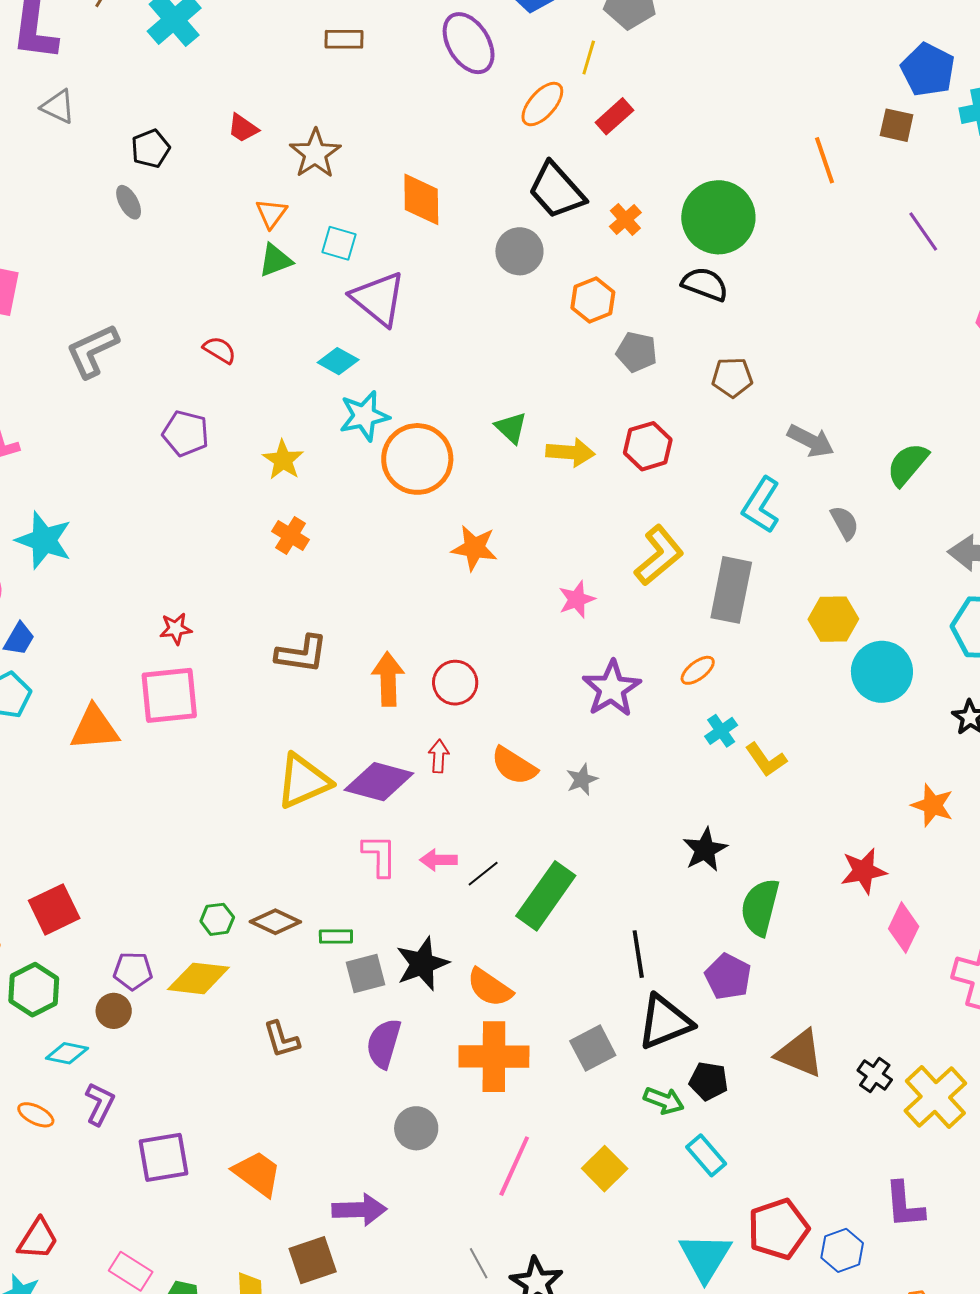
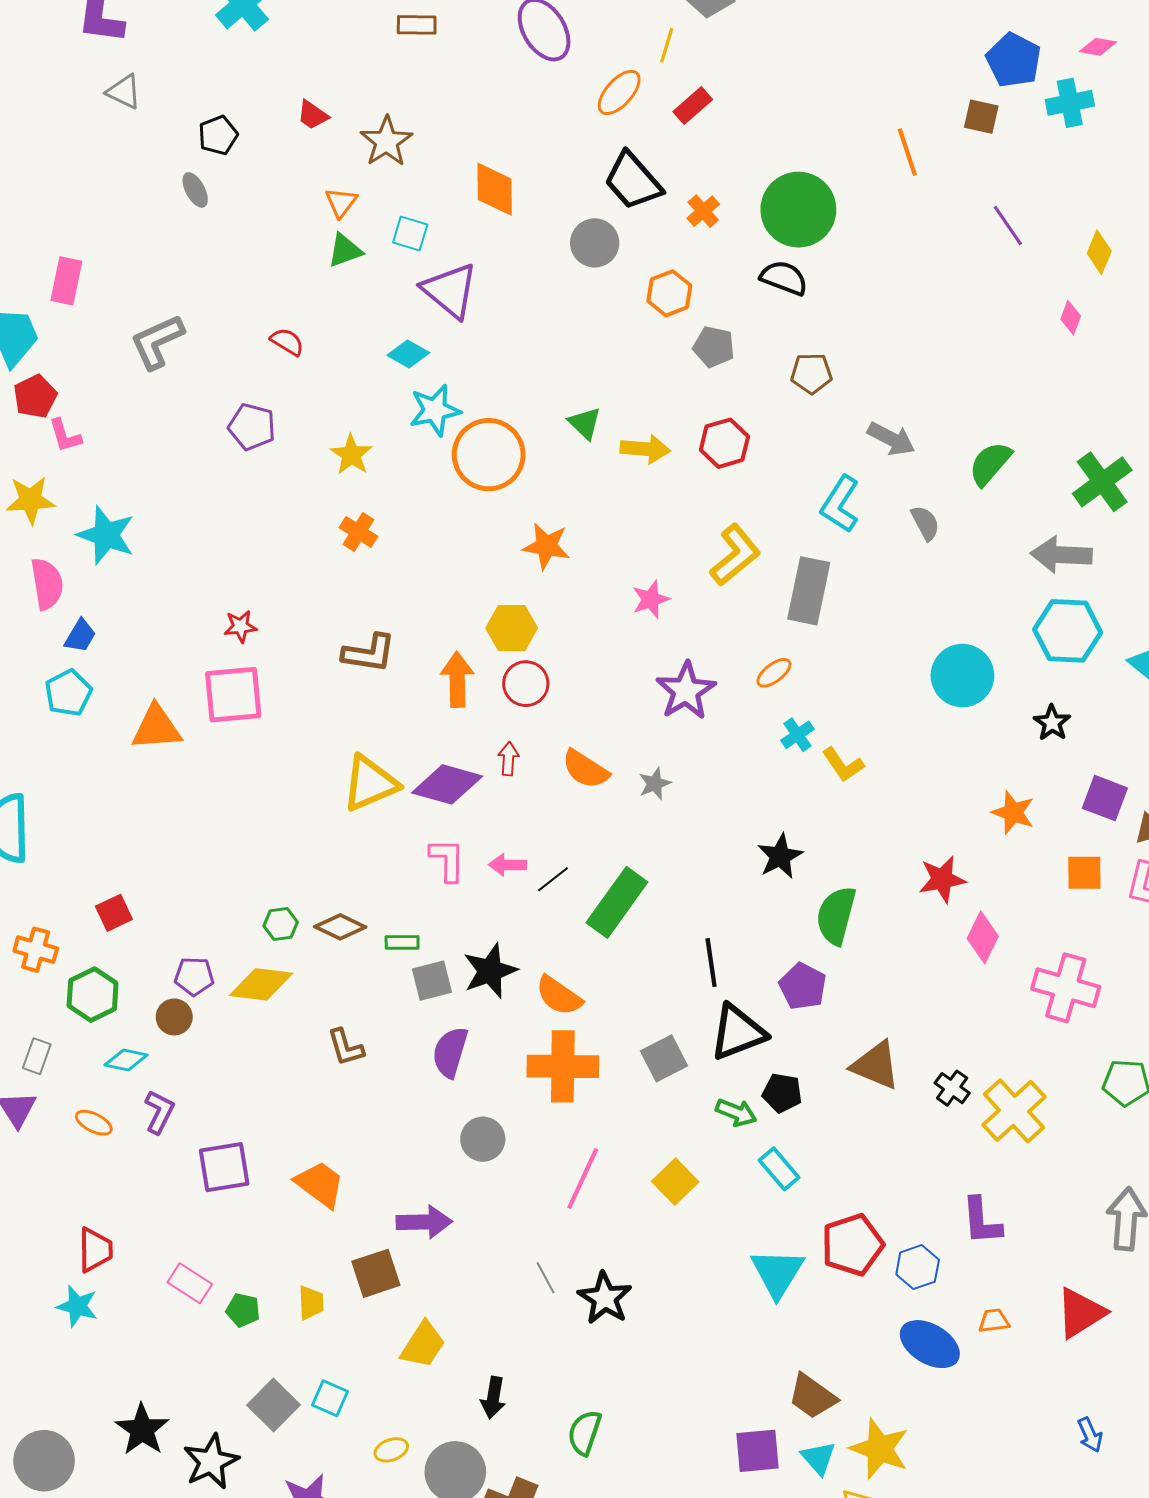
yellow hexagon: (833, 619) -> (512, 628), moved
red square: (54, 909) -> (114, 913), size x0.7
red trapezoid: (38, 1239) -> (95, 1250), turned -33

